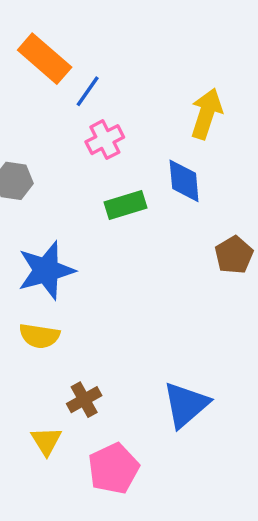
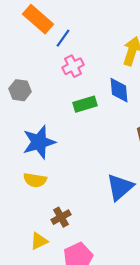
blue triangle: (186, 405) -> (120, 187), moved
yellow triangle: (46, 441) -> (39, 241), turned 36

